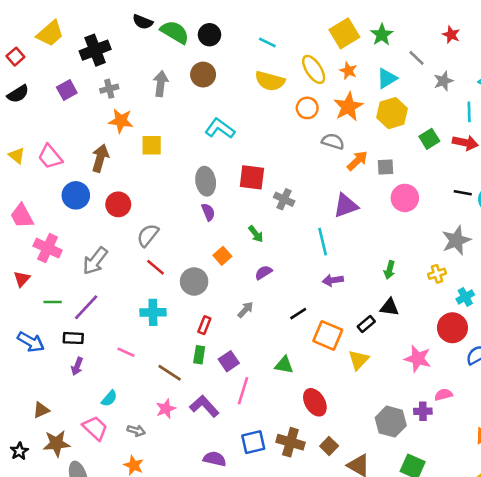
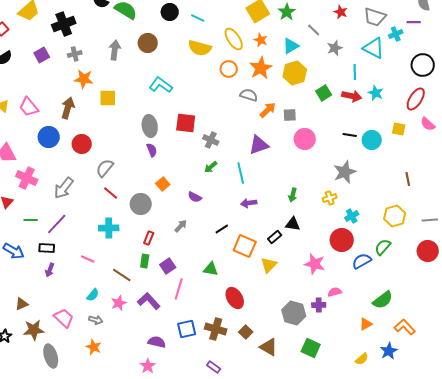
black circle: (209, 35) -> (170, 12), moved
green arrow: (256, 234) -> (211, 167), moved, turned 88
purple semicircle: (263, 272) -> (195, 197), turned -120
cyan semicircle: (109, 398) -> (93, 295), moved

